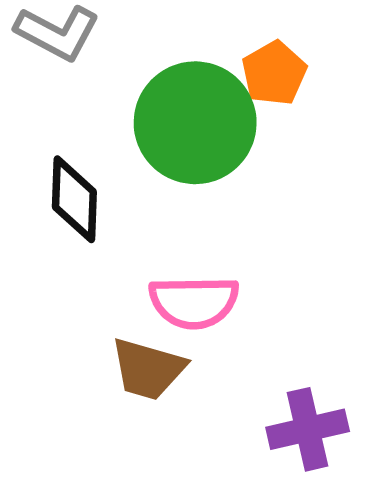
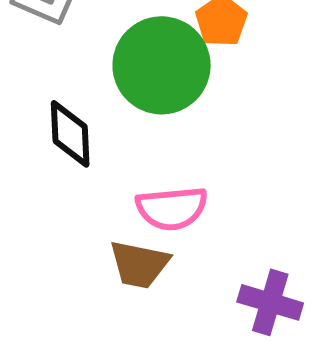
purple cross: (308, 429) -> (270, 302), turned 34

